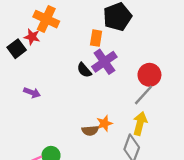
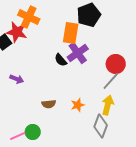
red star: (32, 37) -> (17, 32), size x1.5
orange rectangle: (96, 38) -> (71, 33), size x1.5
brown semicircle: (90, 131) -> (49, 104), moved

